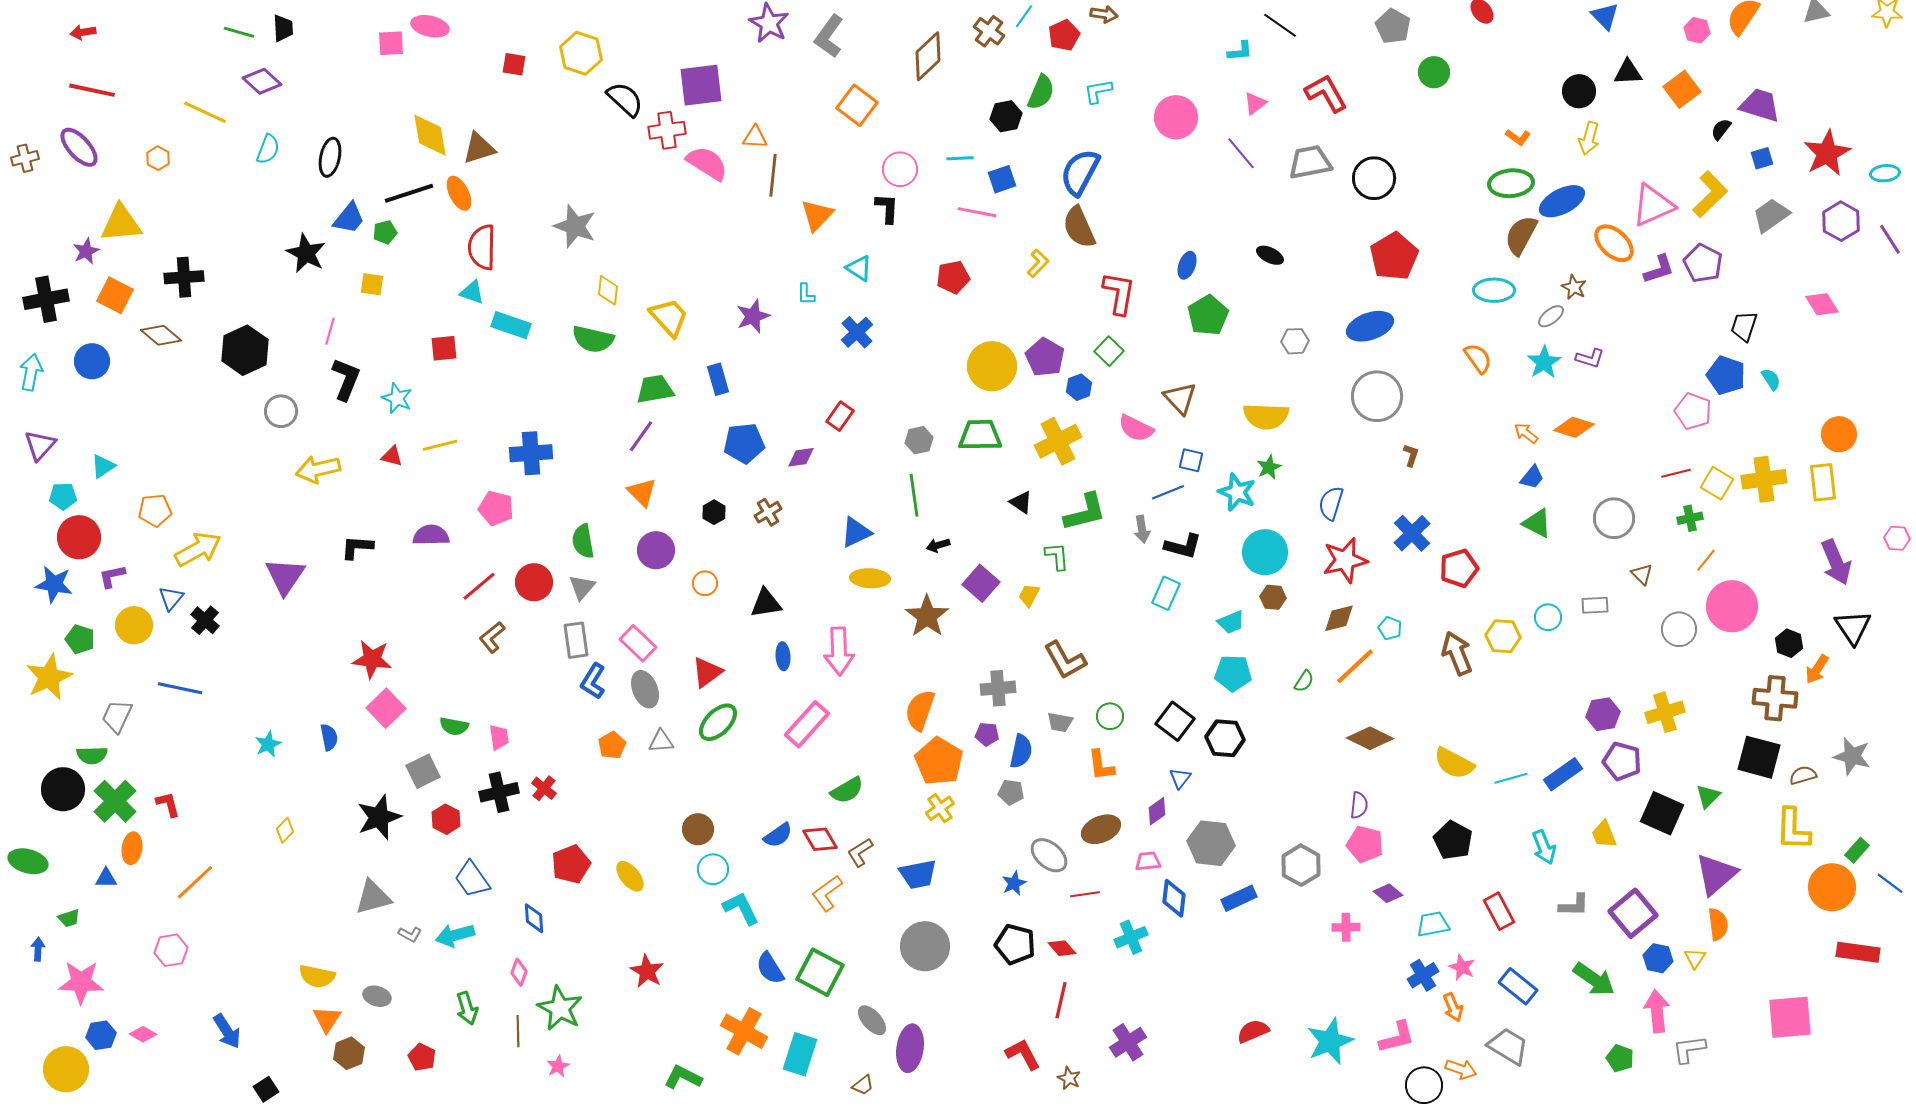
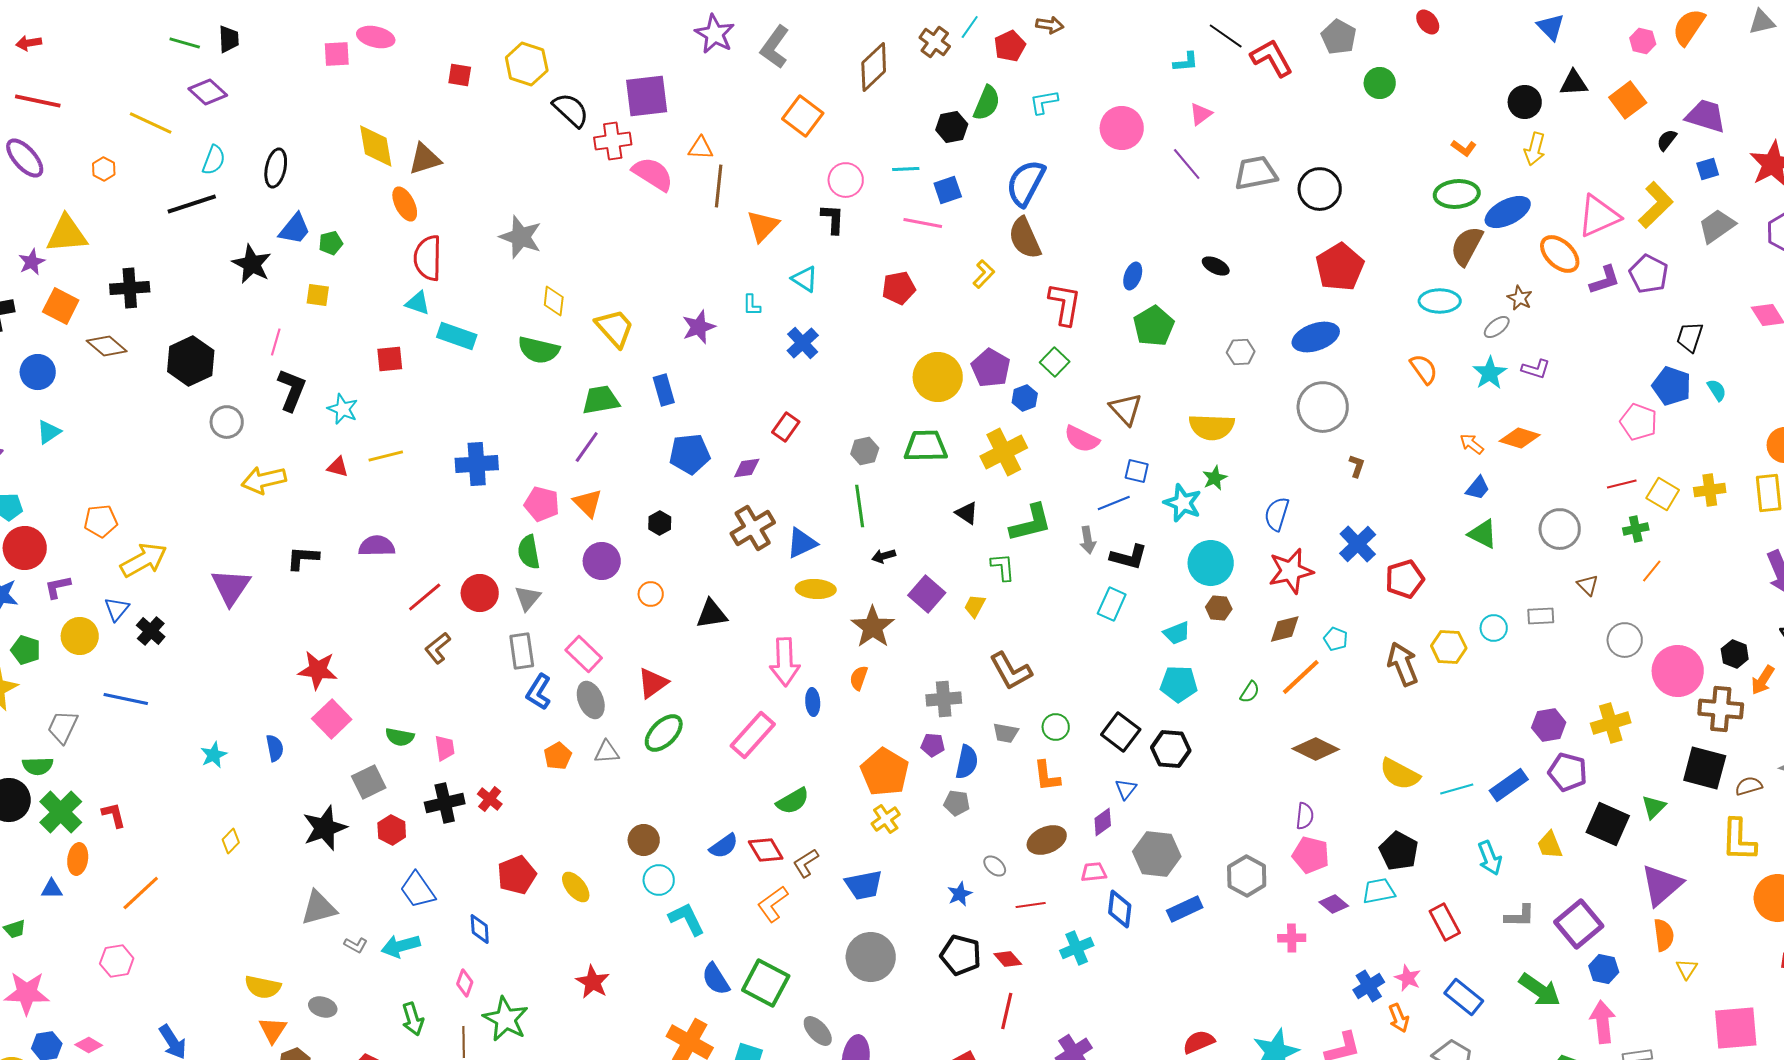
red L-shape: (1326, 93) -> (1272, 58), moved
black line: (409, 193) -> (192, 204), moved
cyan triangle: (103, 466) -> (49, 432), moved
yellow cross: (1764, 479) -> (1710, 490), size x0.7
pink pentagon: (496, 508) -> (542, 504), moved
brown cross: (768, 512) -> (753, 528), moved, size x1.6
pink circle: (1732, 606) -> (1678, 671), moved
blue ellipse: (783, 656) -> (813, 702), moved
orange semicircle: (920, 710) -> (859, 678), moved, size x0.6
gray ellipse: (1049, 855) -> (995, 866), size x0.6
cyan trapezoid: (1433, 924) -> (1379, 891), moved
yellow triangle: (1695, 958) -> (1687, 969), moved

